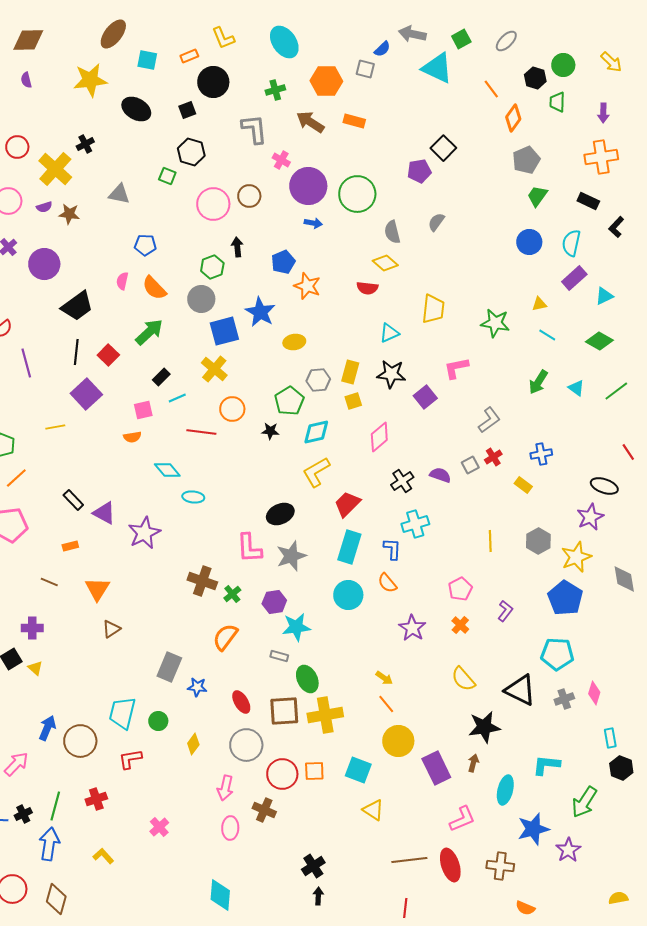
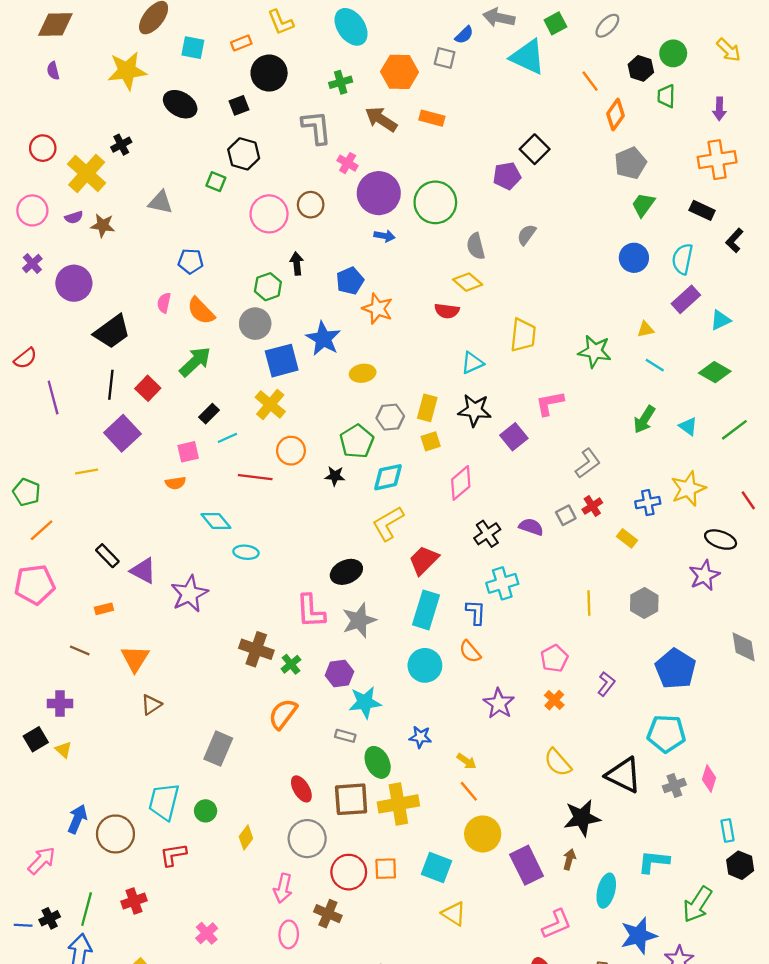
yellow star: (576, 557) -> (688, 489), moved
blue star: (197, 687) -> (420, 737), moved

